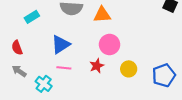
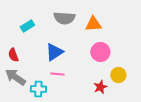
red star: (97, 66) -> (100, 87), moved
gray arrow: (19, 71) -> (15, 77), size x1.5
cyan cross: (44, 84) -> (38, 89), turned -35

